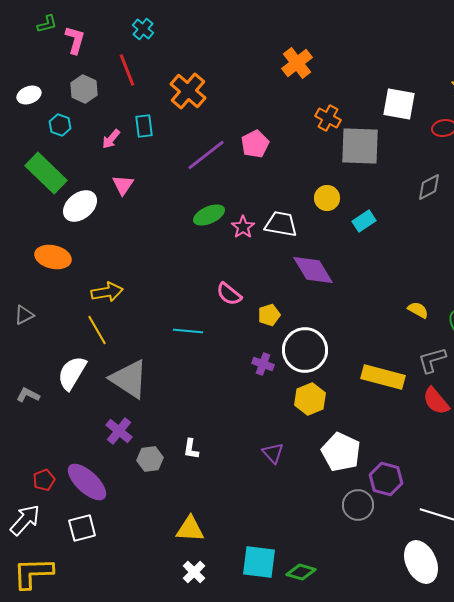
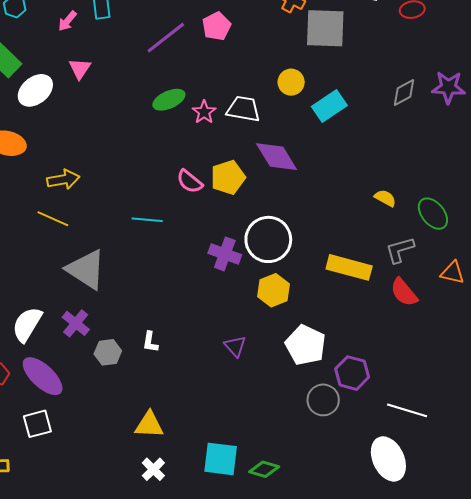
gray diamond: (429, 187) -> (404, 92), moved
cyan rectangle: (364, 221) -> (329, 106), size x1.4
yellow pentagon: (269, 315) -> (228, 177), moved, size x1.5
yellow line: (97, 330) -> (53, 219), turned -36
purple cross: (263, 364) -> (225, 254), size x1.4
white semicircle: (72, 373) -> (27, 324), moved

